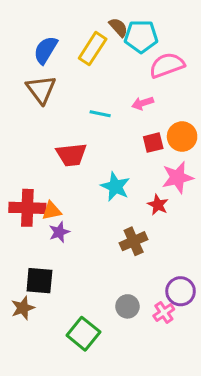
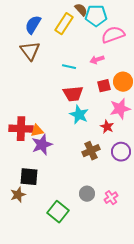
red trapezoid: (71, 155) -> (73, 94), moved
purple star: (59, 232) -> (42, 145), size x1.5
purple circle: (181, 291) -> (121, 152), moved

